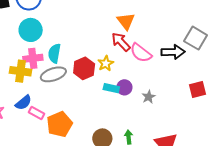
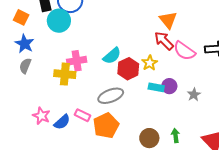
cyan circle: (31, 30) -> (59, 21), moved
cyan semicircle: (54, 53) -> (112, 56), moved, turned -138
gray ellipse: (53, 74) -> (111, 96), moved
blue semicircle: (23, 103) -> (62, 122), moved

